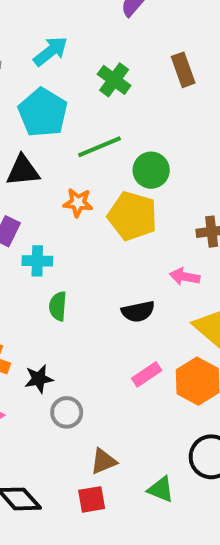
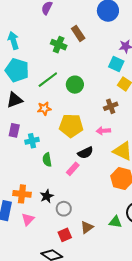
cyan arrow: (51, 51) -> (13, 40), turned -54
green cross: (114, 80) -> (59, 45), moved
yellow pentagon: (132, 216) -> (71, 126), moved
pink rectangle: (147, 374) -> (73, 169), moved
green triangle: (161, 489) -> (115, 222), moved
red square: (92, 499) -> (65, 235), moved

